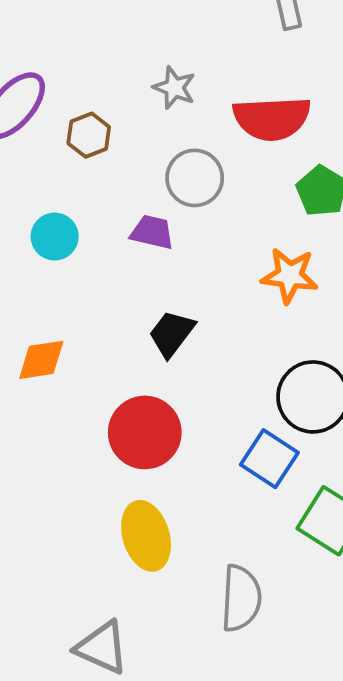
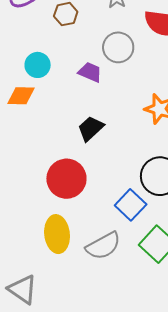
orange diamond: (41, 360) -> (21, 96), moved
gray semicircle: (241, 598) -> (103, 246), moved, turned 48

